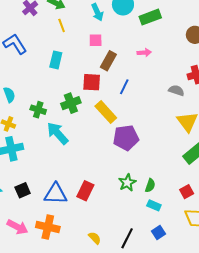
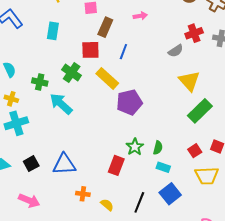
gray semicircle: (176, 90) -> (176, 51), turned 133
green cross: (71, 103) -> (72, 73), turned -30
red rectangle: (85, 191) -> (116, 165), moved
orange cross: (48, 227) -> (83, 194), moved, size x0.6
blue square: (158, 232) -> (170, 194), size x1.5

